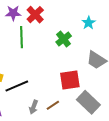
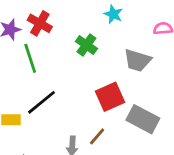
black line: (17, 86) -> (41, 102), moved

